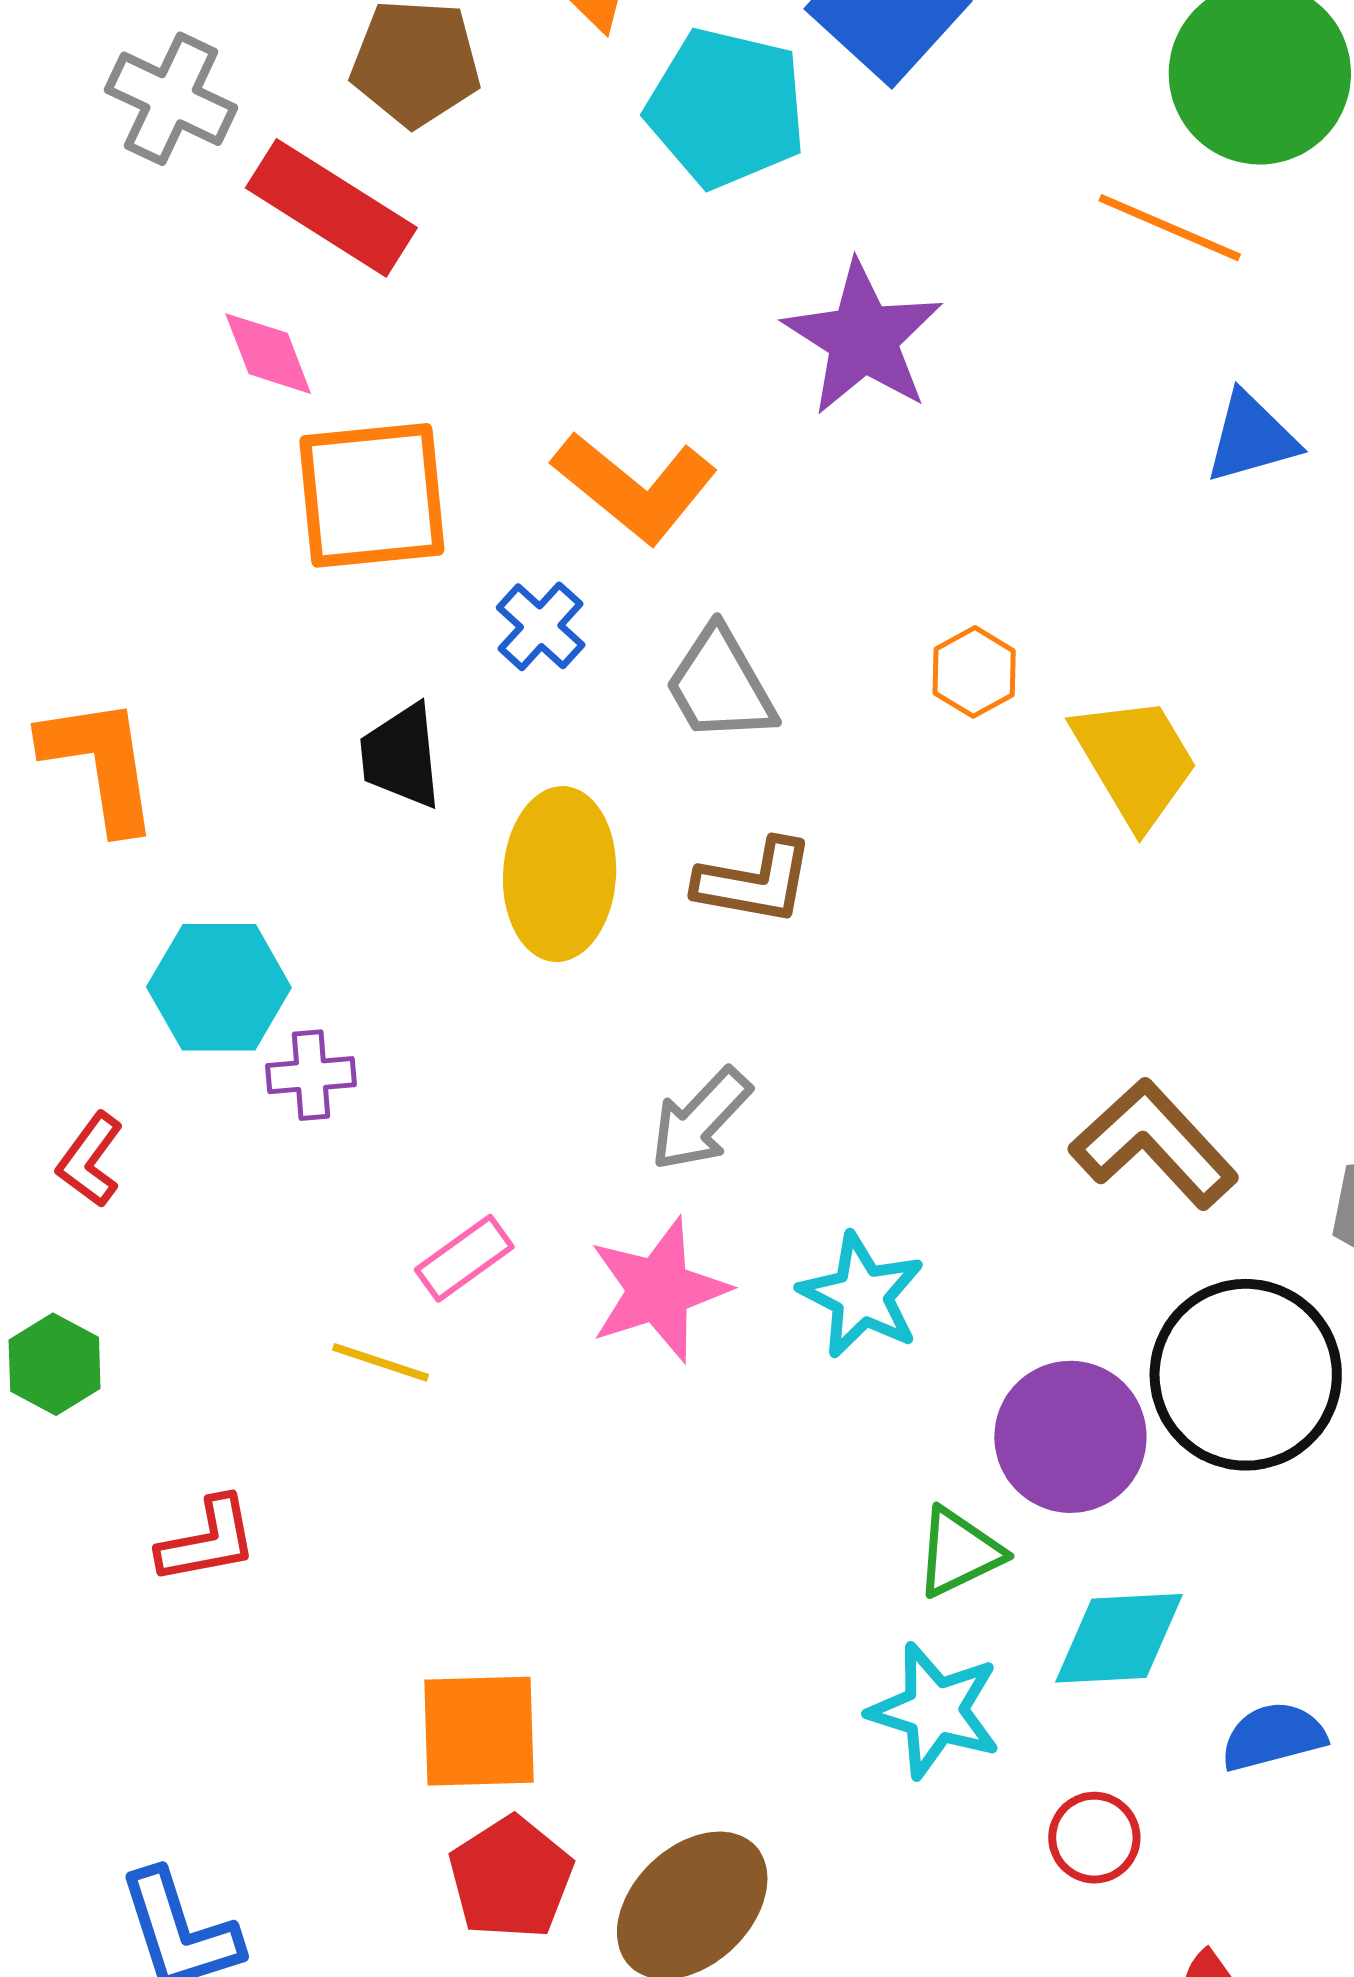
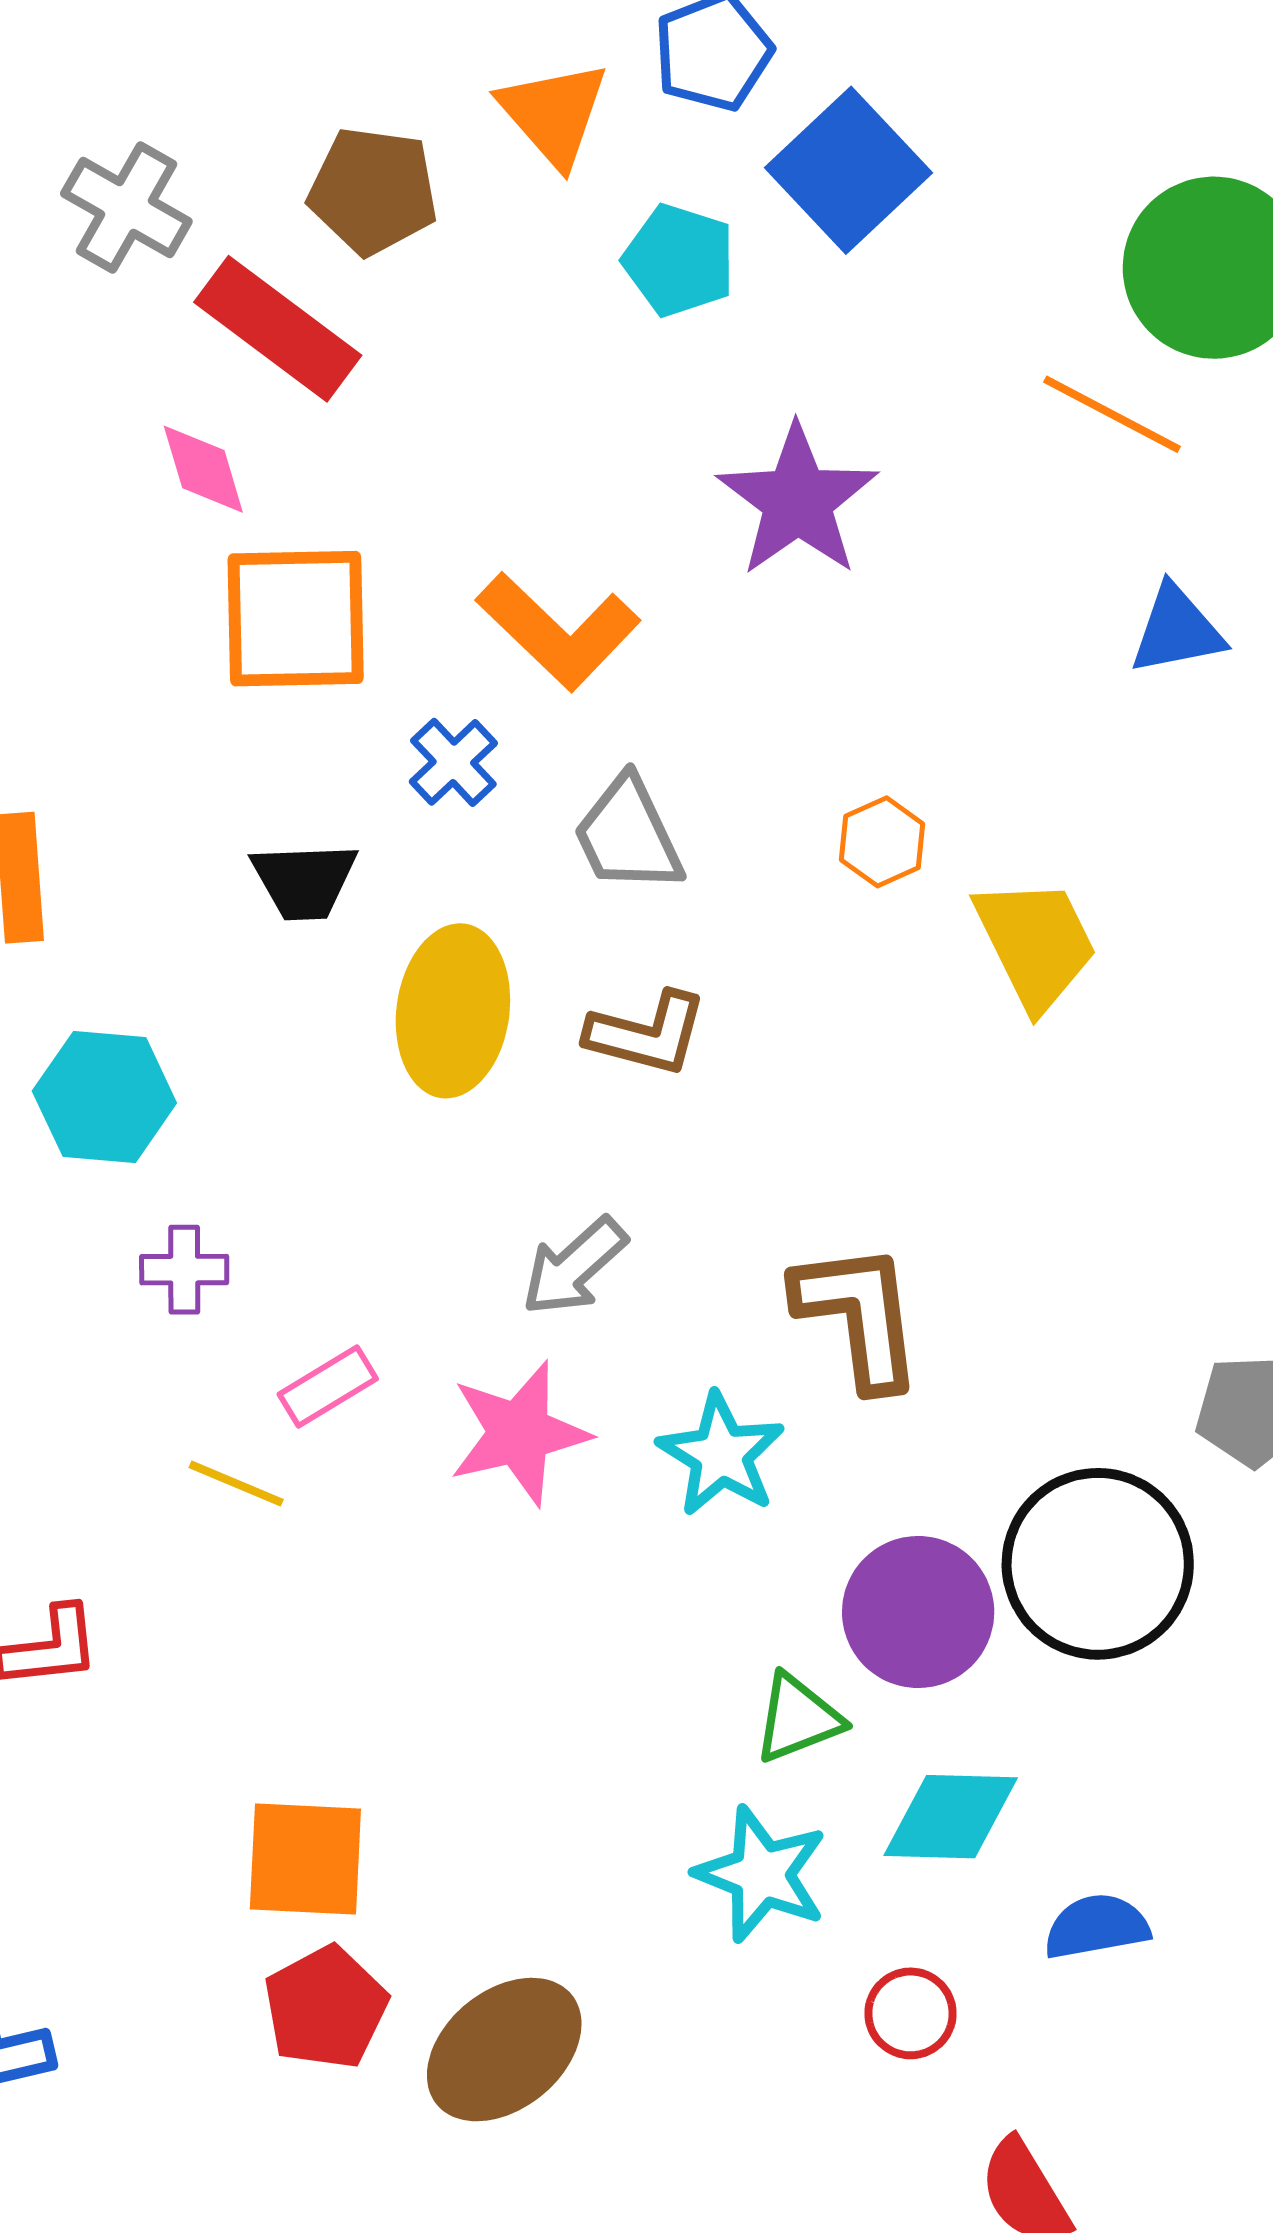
cyan pentagon: (726, 108) -> (679, 260), size x0.7
black trapezoid: (401, 756) -> (304, 881), turned -91
purple cross: (311, 1075) -> (184, 1270), moved
brown L-shape: (1154, 1144) -> (859, 1315), moved, turned 31

